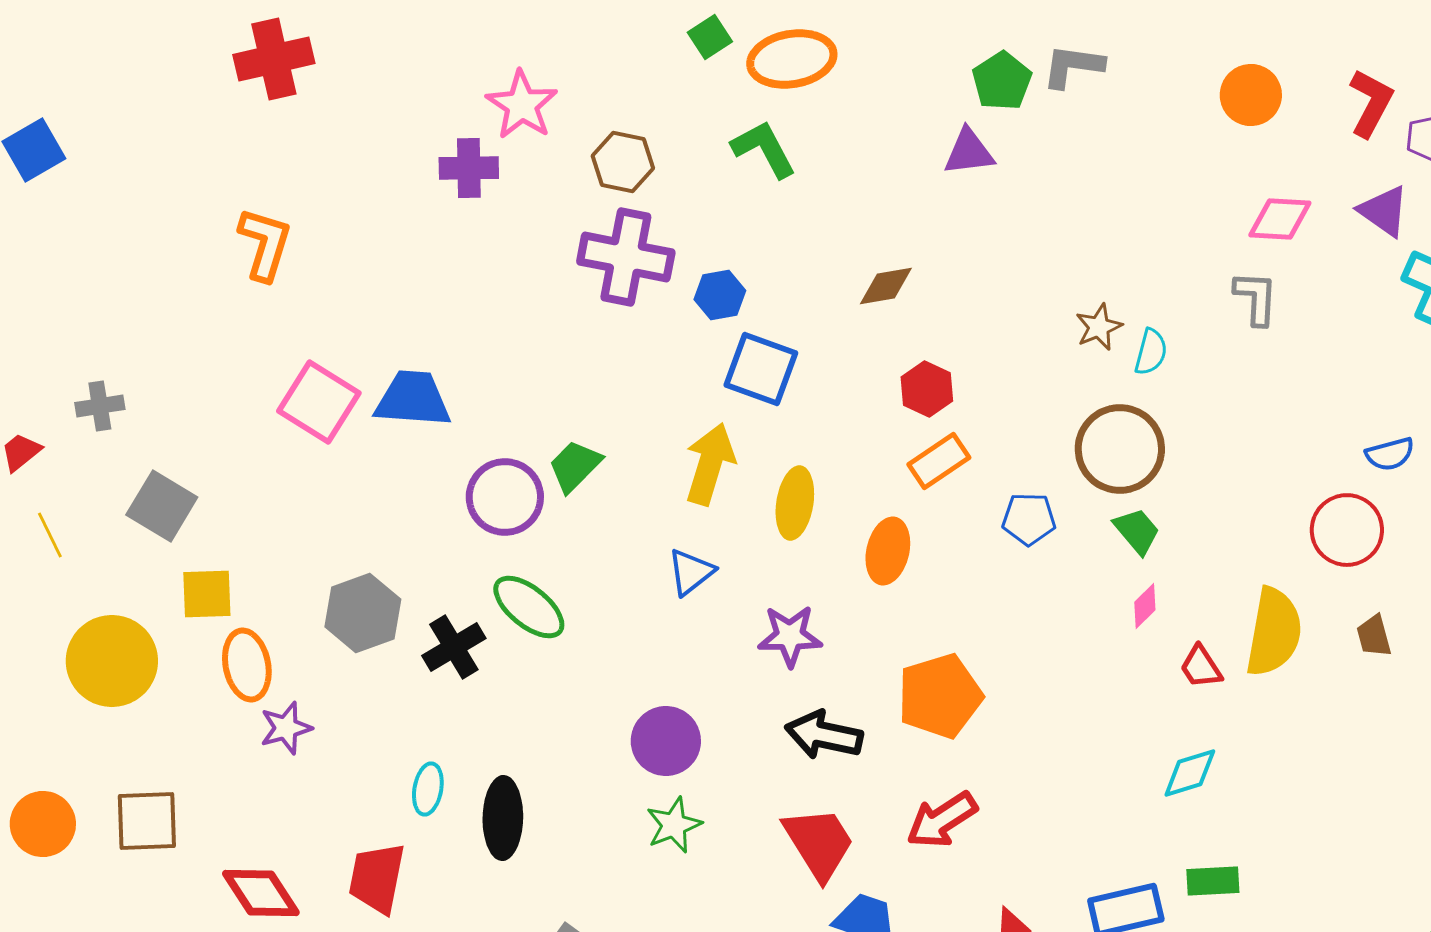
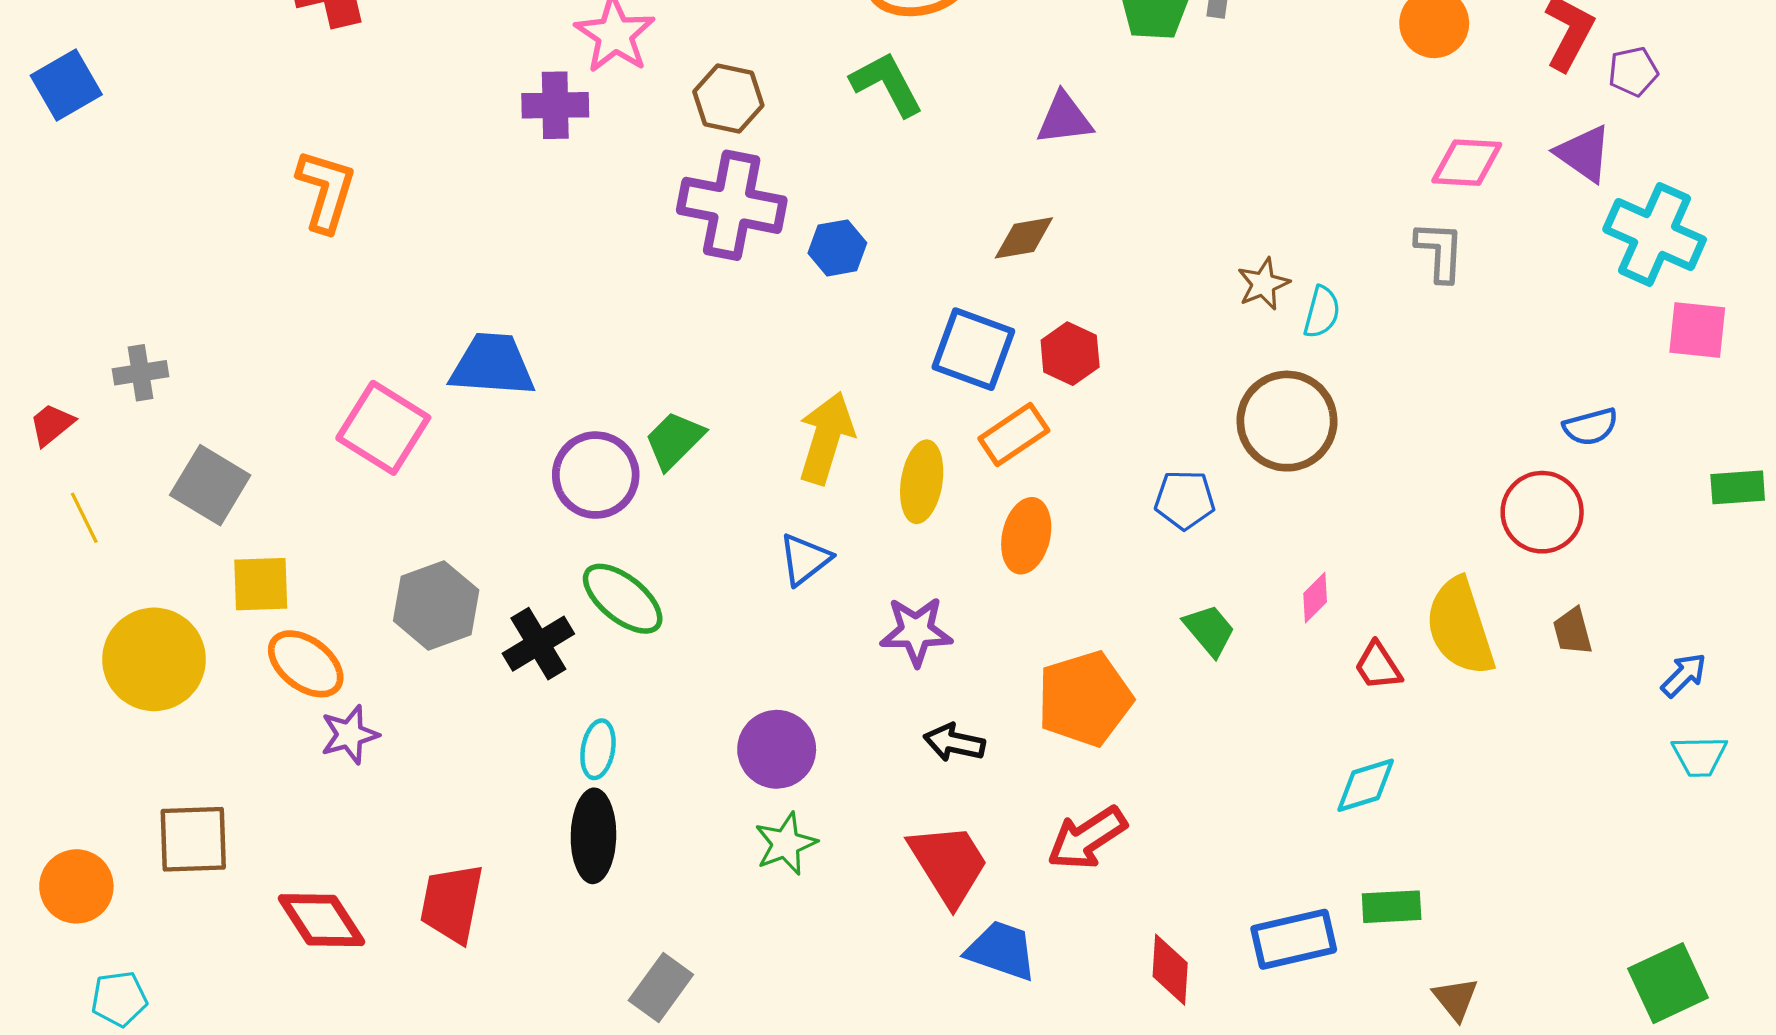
purple triangle: (969, 152) -> (1064, 119), moved
blue square: (761, 369) -> (973, 349), moved
pink square: (319, 402) -> (383, 428), moved
orange rectangle: (939, 461) -> (1014, 435), moved
green trapezoid: (1137, 531) -> (1209, 630), moved
yellow semicircle: (1274, 632) -> (1460, 627), turned 152
orange ellipse: (247, 665) -> (306, 664), turned -42
black arrow: (824, 735) -> (954, 743), size x0.7
cyan ellipse: (428, 789) -> (598, 749), moved
orange circle: (43, 824) -> (76, 886), moved

